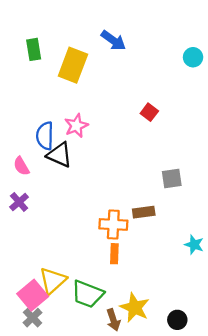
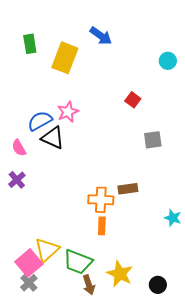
cyan circle: (193, 57) -> (168, 61), moved
blue semicircle: (45, 136) -> (40, 121), turned 60
gray square: (172, 178) -> (153, 140), moved
brown arrow: (113, 320) -> (89, 285), moved

